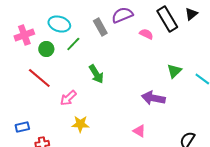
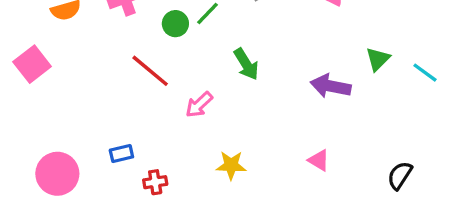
green circle: (46, 49) -> (175, 24), moved
purple arrow: (153, 98) -> (331, 86), moved
yellow star: (80, 124) -> (231, 165), moved

